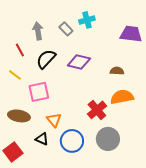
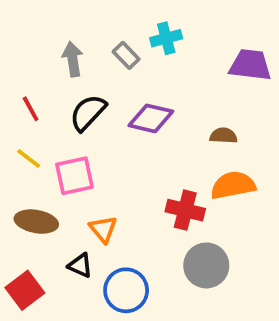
red line: (20, 50) -> (31, 109), moved
yellow line: (15, 75) -> (29, 159), moved
red cross: (97, 110) -> (185, 210), turned -36
blue circle: (72, 141) -> (126, 290), moved

